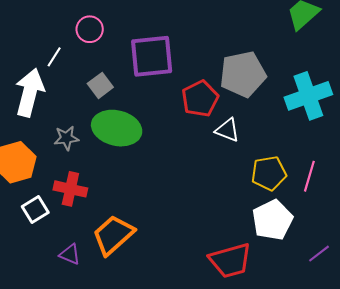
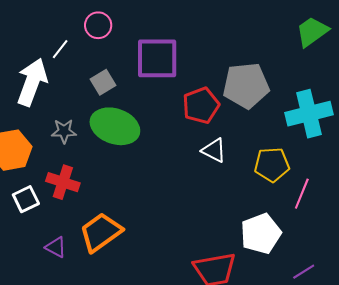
white triangle: (227, 130) -> (214, 150), moved
yellow pentagon: (269, 173) -> (272, 165), moved

